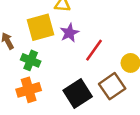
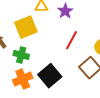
purple star: (69, 33) -> (65, 11), moved
black square: (78, 93) -> (50, 76), moved

